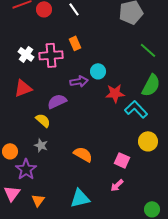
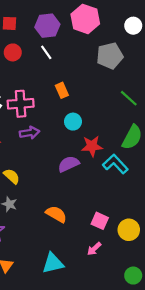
orange rectangle: (75, 43) -> (62, 90), moved
purple arrow: (79, 81) -> (29, 133), moved
purple semicircle: (57, 101) -> (69, 164), moved
yellow circle: (148, 141) -> (129, 230), moved

